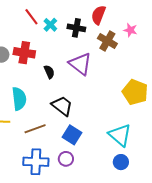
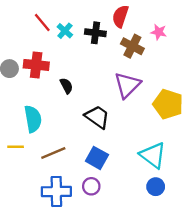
purple triangle: (80, 64) -> (127, 85), moved, turned 40
black trapezoid: (62, 106) -> (97, 117), moved

